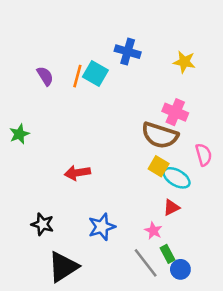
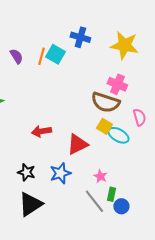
yellow star: (184, 62) -> (124, 45), size x1.6
red triangle: (171, 207) -> (77, 144), moved, size x1.6
black star: (43, 224) -> (26, 172), moved
green rectangle: (168, 254) -> (111, 194), turned 40

